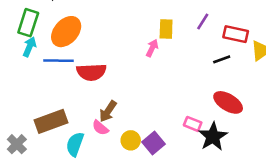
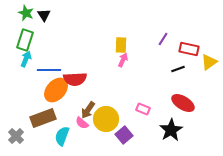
yellow rectangle: (166, 29) -> (121, 45), moved
orange ellipse: (66, 32) -> (56, 90), moved
pink rectangle: (193, 124) -> (143, 109), moved
yellow circle: (131, 140) -> (106, 119), moved, size x1.6

